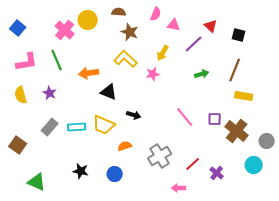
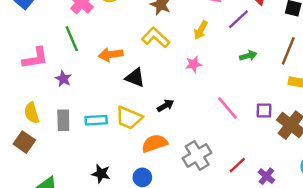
pink L-shape: (27, 62) -> (35, 58), moved
pink star: (153, 74) -> (193, 64), moved
yellow semicircle: (21, 95) -> (32, 113), moved
black arrow: (134, 115) -> (165, 106), turned -48
gray rectangle: (50, 127) -> (63, 120), turned -42
orange semicircle: (125, 146) -> (155, 143), size x1.5

